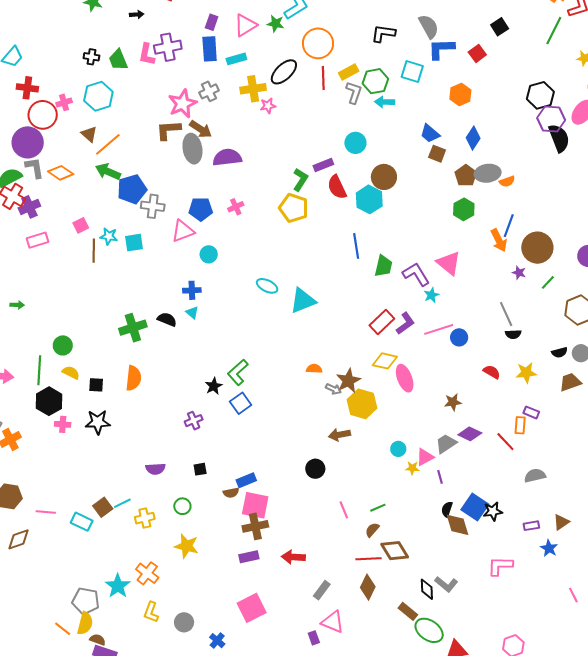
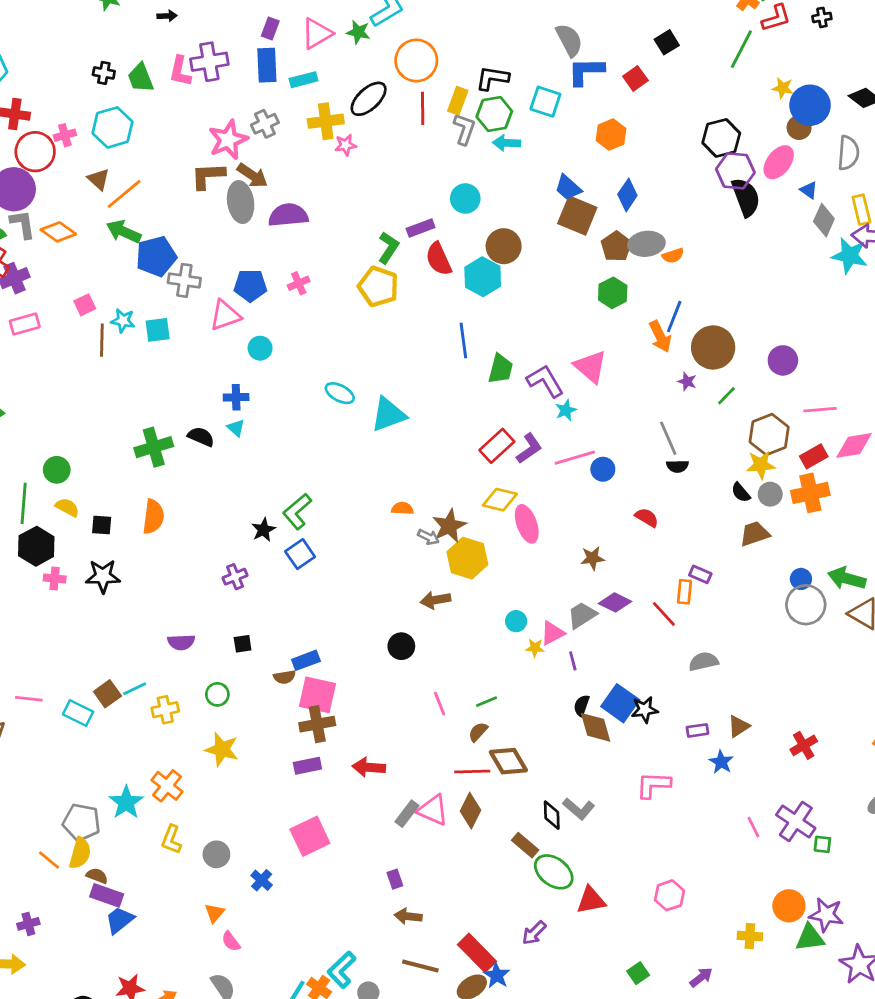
black L-shape: (383, 33) -> (492, 78), moved
yellow rectangle: (349, 72) -> (458, 101), turned -42
brown square: (437, 154) -> (577, 215), size x1.6
black semicircle: (560, 352) -> (741, 493), turned 63
yellow star: (526, 373) -> (761, 465), moved
pink triangle: (333, 622) -> (433, 810), moved

